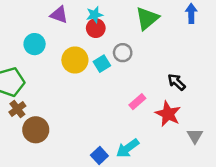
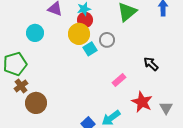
yellow circle: (75, 60) -> (79, 34), moved
red star: (168, 114) -> (142, 102), moved

